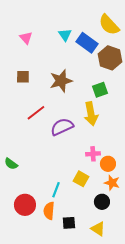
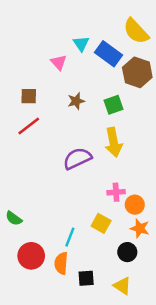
pink triangle: (26, 38) -> (59, 62), moved
brown star: (61, 81) -> (76, 101), size x0.6
green square: (100, 90) -> (114, 105), moved
red line: (36, 113) -> (29, 126), moved
green semicircle: (11, 164) -> (14, 218), moved

